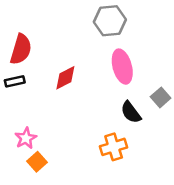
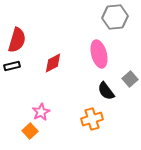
gray hexagon: (110, 21) -> (115, 17), moved
pink star: (26, 138) -> (41, 112), moved

